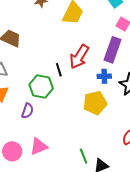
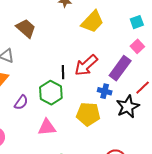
green hexagon: (41, 87) -> (51, 93), moved
pink triangle: (39, 146) -> (47, 127), moved

